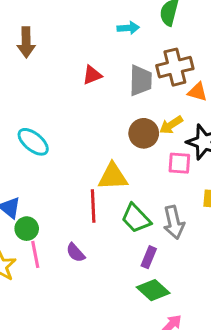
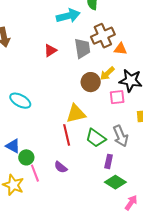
cyan arrow: (128, 28) -> (68, 16), size x1.6

